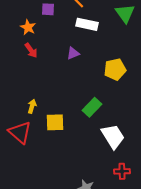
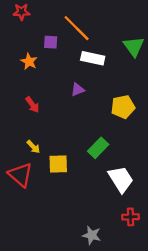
red arrow: (31, 50) -> (32, 105), moved
yellow arrow: (32, 106) -> (33, 147), turned 120

